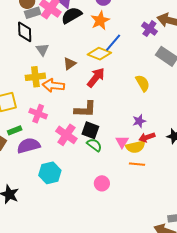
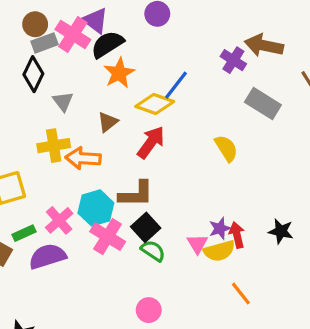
orange star: (100, 20) -> (119, 73), moved
black diamond: (25, 32) -> (33, 74), turned 30
pink cross: (38, 114) -> (59, 220), moved, turned 30
purple star: (139, 121) -> (220, 228), moved
black square: (90, 130) -> (146, 227), turned 30
red arrow: (147, 137) -> (237, 235), turned 98
orange line: (137, 164) -> (241, 293), moved, turned 49
cyan hexagon: (50, 173) -> (96, 208), moved
pink circle: (102, 183) -> (149, 310), moved

